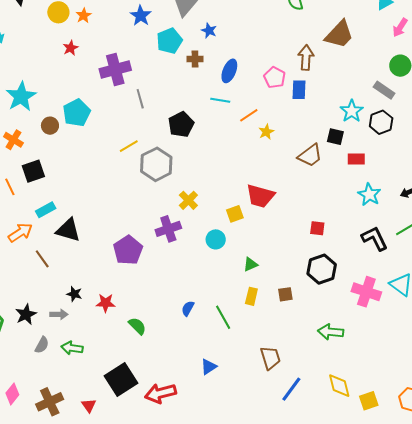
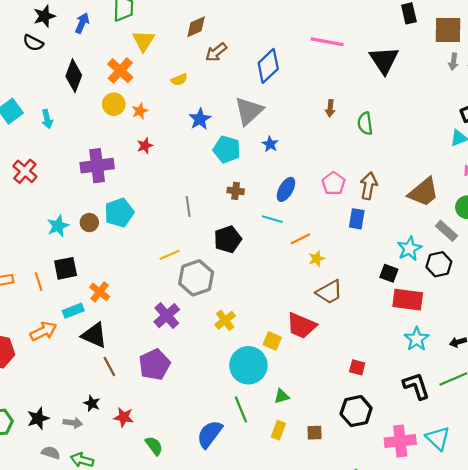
brown trapezoid: (339, 34) -> (424, 192), moved
cyan pentagon: (169, 41) -> (227, 149), turned 30
red star: (71, 48) -> (145, 146), moved
brown cross: (195, 59) -> (236, 191), moved
purple cross: (115, 70) -> (97, 166), moved
pink pentagon: (275, 78) -> (334, 183), moved
cyan star: (21, 96) -> (58, 226), moved, size x0.7
orange cross: (13, 140) -> (100, 292), moved
brown trapezoid: (310, 155) -> (329, 292), moved
red rectangle: (356, 159) -> (408, 300), size x1.6
yellow square: (235, 214) -> (272, 341), turned 36
purple cross: (168, 229) -> (167, 316), moved, turned -30
cyan circle: (216, 239) -> (248, 365), size x1.8
brown line: (42, 259) -> (109, 367), moved
pink cross: (366, 292) -> (400, 441), turned -32
blue semicircle: (188, 308) -> (210, 434), size x1.8
green line: (223, 317) -> (241, 409), moved
gray semicircle: (42, 345) -> (51, 453), turned -108

